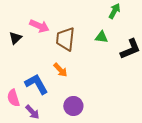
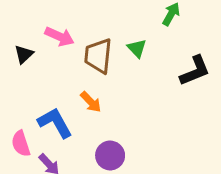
green triangle: (101, 37) -> (137, 48), moved, turned 40

